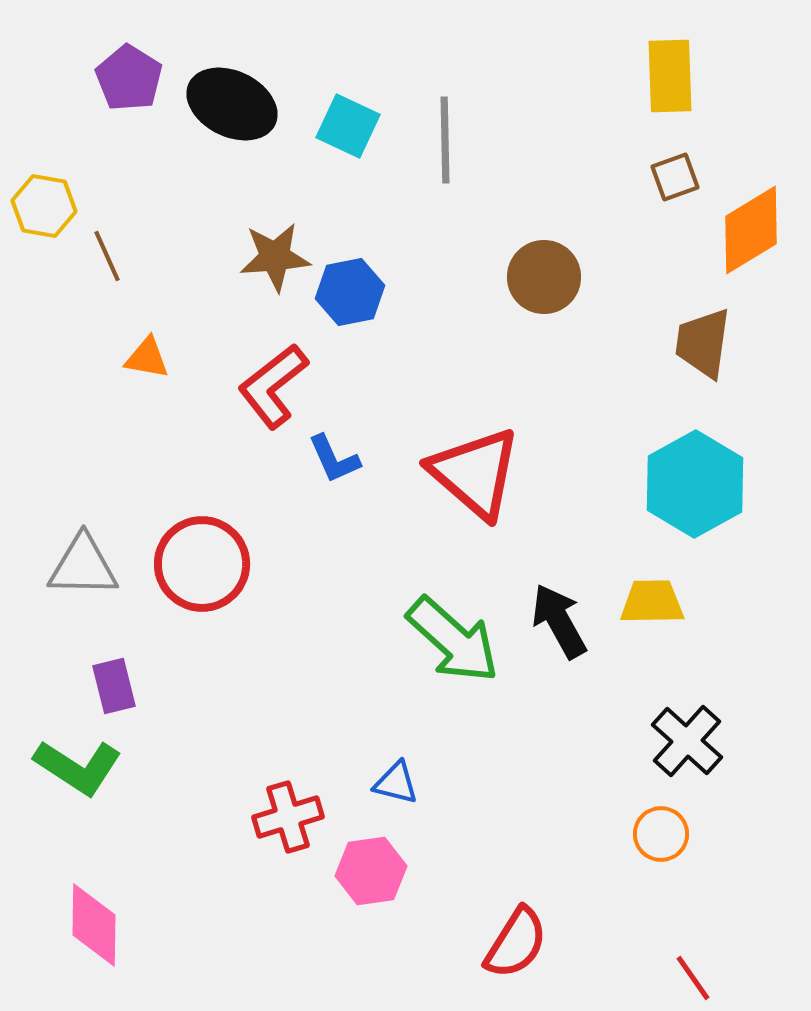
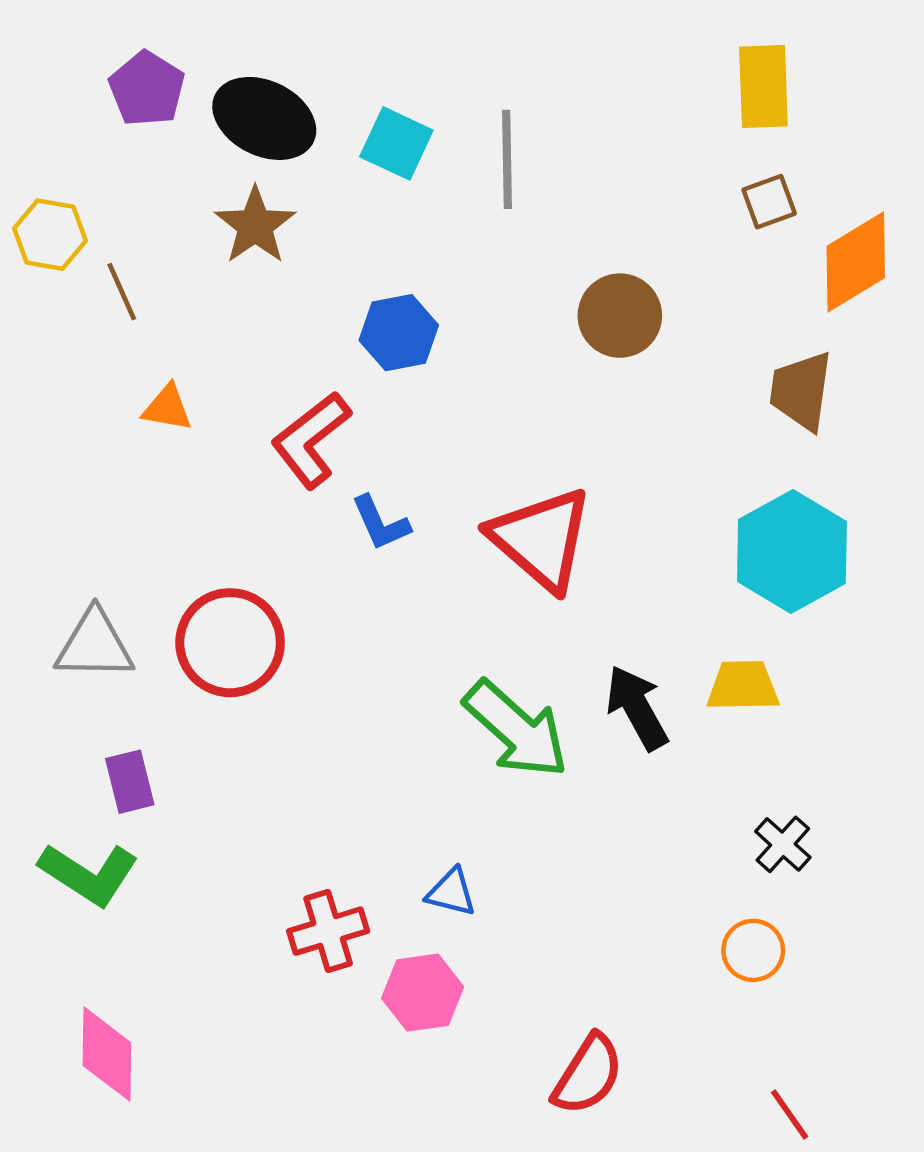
brown star: (275, 257) -> (255, 226), moved, turned -30
black cross: (687, 741) -> (783, 844), size x0.7

